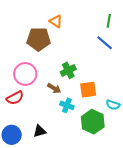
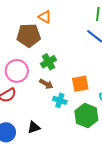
green cross: (68, 70) -> (48, 62), moved

